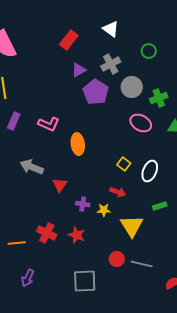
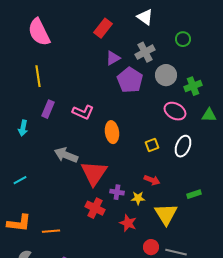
yellow square: (124, 164) -> (152, 145), moved, turned 32
white ellipse: (150, 171) -> (183, 146), moved
red triangle: (60, 185) -> (94, 173), size x1.8
red cross: (47, 233) -> (95, 208), moved
red star: (77, 235) -> (128, 223), moved

